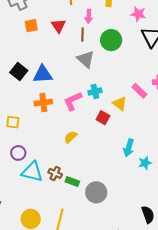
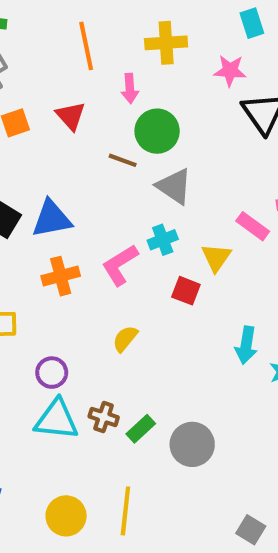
brown line: (83, 35) -> (123, 160), moved, turned -64
green circle: (111, 40) -> (157, 131), moved
gray triangle: (86, 59) -> (174, 186), moved
yellow triangle: (120, 103) -> (216, 257), turned 35
purple circle: (18, 153) -> (52, 373), moved
green rectangle: (72, 181) -> (141, 429), turned -56

